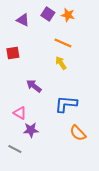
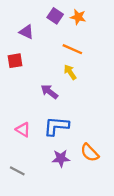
purple triangle: (23, 20) -> (26, 32), moved
purple arrow: (34, 86) -> (49, 92), moved
blue L-shape: (66, 104) -> (56, 126), moved
purple star: (31, 130) -> (61, 158), moved

